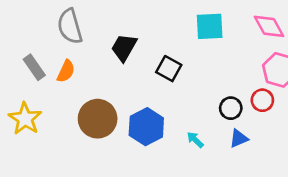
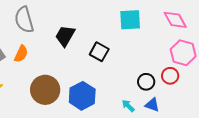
blue triangle: (239, 138) -> (152, 105), turned 42
cyan arrow: (195, 140) -> (128, 106), moved

